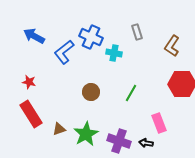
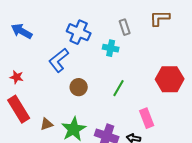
brown L-shape: (172, 46) -> (160, 18), moved, turned 55
blue L-shape: (64, 52) -> (59, 60), moved
cyan cross: (114, 53) -> (111, 48), moved

